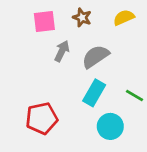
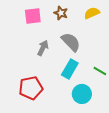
gray arrow: (62, 51) -> (43, 48), moved
gray semicircle: (95, 56) -> (71, 42), turned 80

